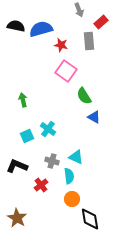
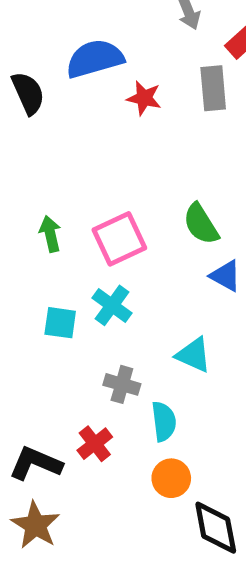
black semicircle: (16, 26) -> (28, 93), moved, turned 54
pink square: (66, 71) -> (119, 239), moved, turned 30
cyan square: (27, 136) -> (60, 323), turned 32
cyan triangle: (76, 157) -> (193, 355), moved
black L-shape: (17, 166) -> (35, 463), moved

